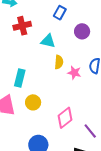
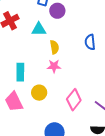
purple circle: (82, 31) -> (57, 11), moved
pink star: (74, 73) -> (54, 66), moved

